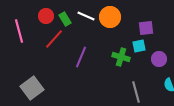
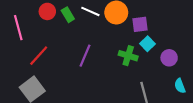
purple square: (146, 28) -> (140, 24), moved
red line: (54, 39) -> (39, 56), moved
cyan square: (139, 46) -> (148, 44), turned -32

